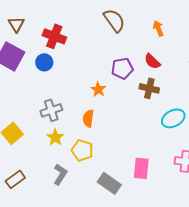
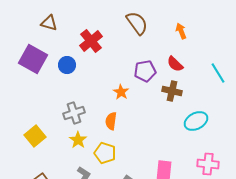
brown triangle: (16, 24) -> (49, 23), moved, turned -42
red cross: (54, 36) -> (91, 41), moved, turned 30

